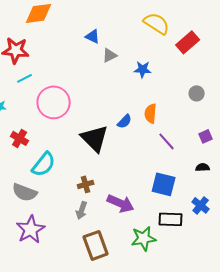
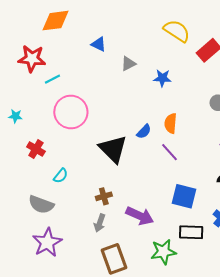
blue triangle: (93, 36) -> (99, 44), moved
cyan line: (25, 78) -> (52, 79), moved
purple line: (167, 141) -> (170, 152), moved
cyan semicircle: (44, 164) -> (61, 176), size x0.6

